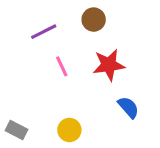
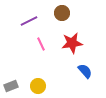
gray rectangle: (16, 130) -> (11, 86), turned -48
yellow circle: (69, 130) -> (38, 86), moved

